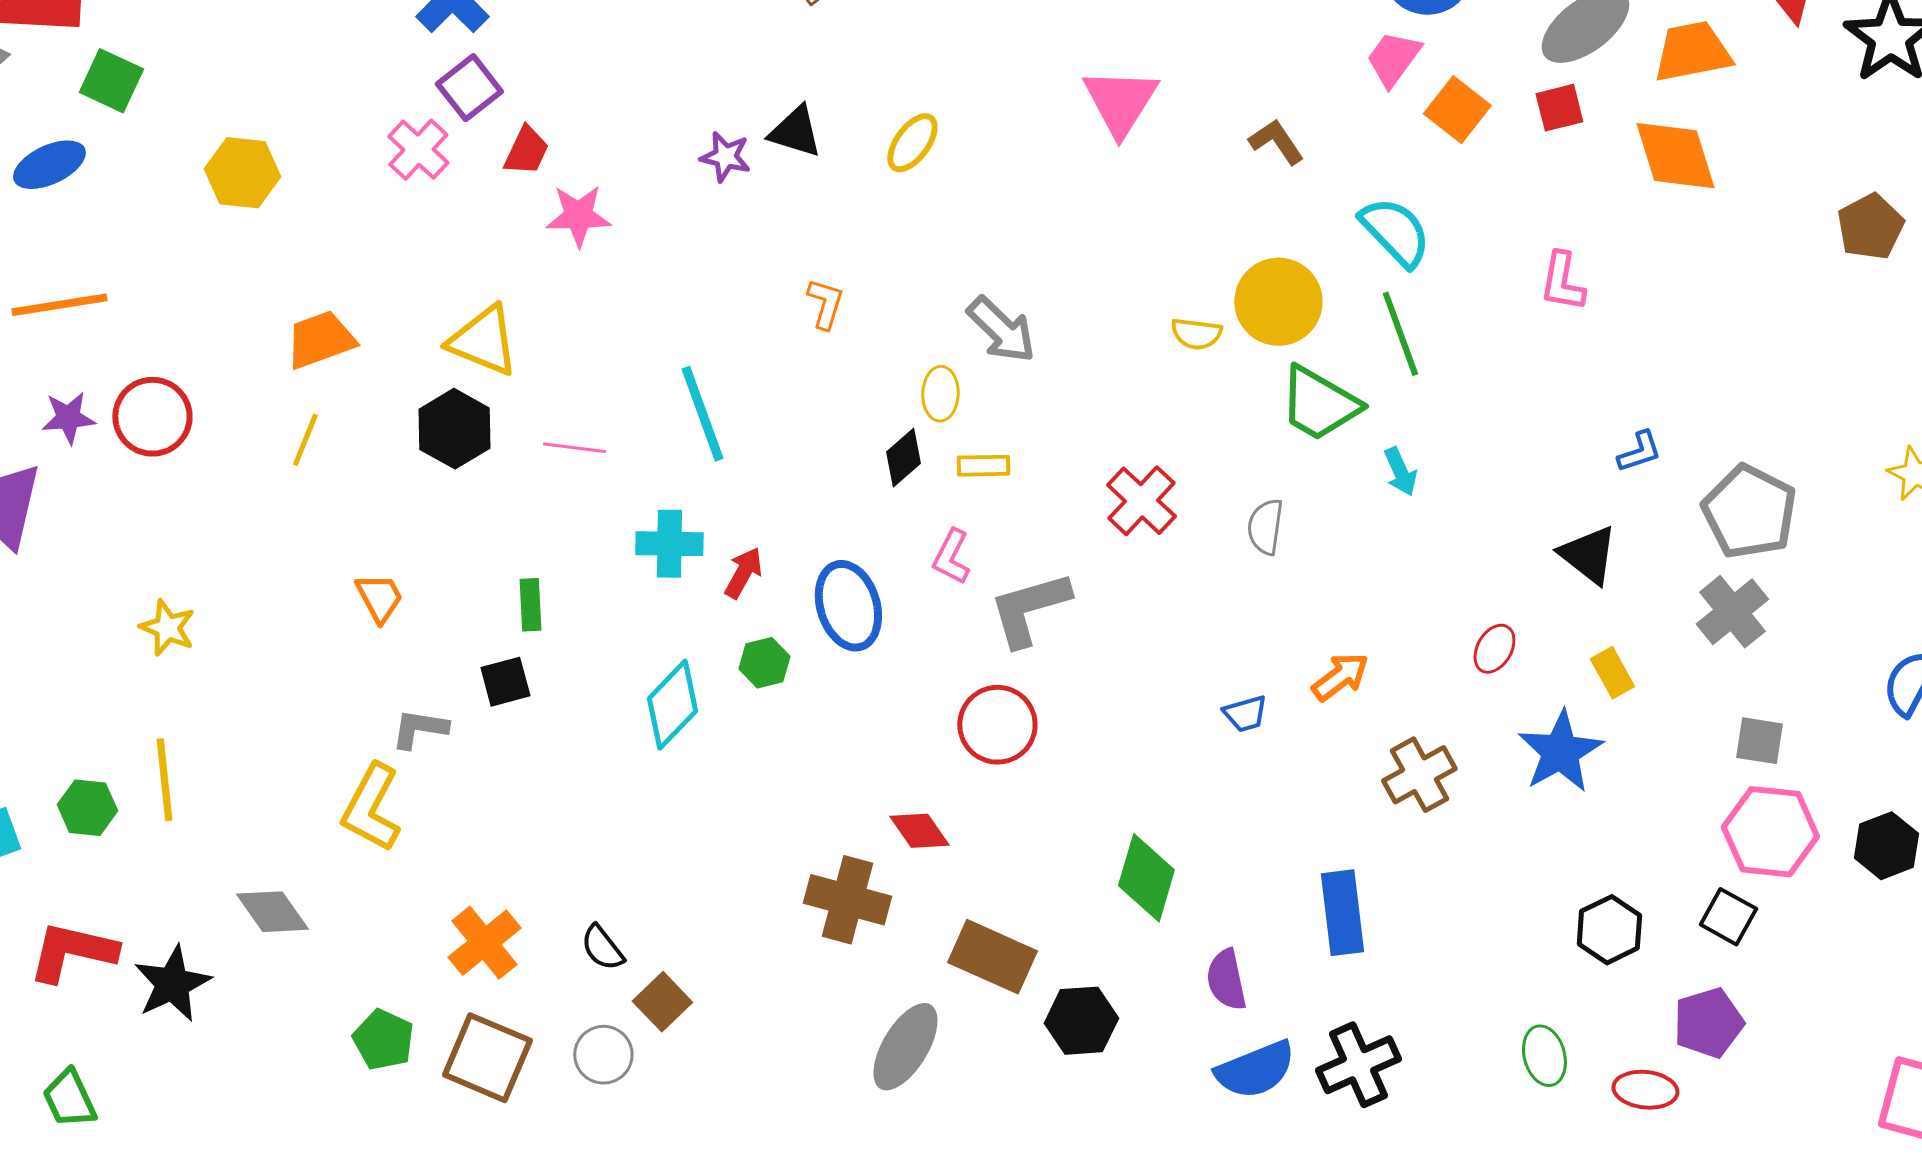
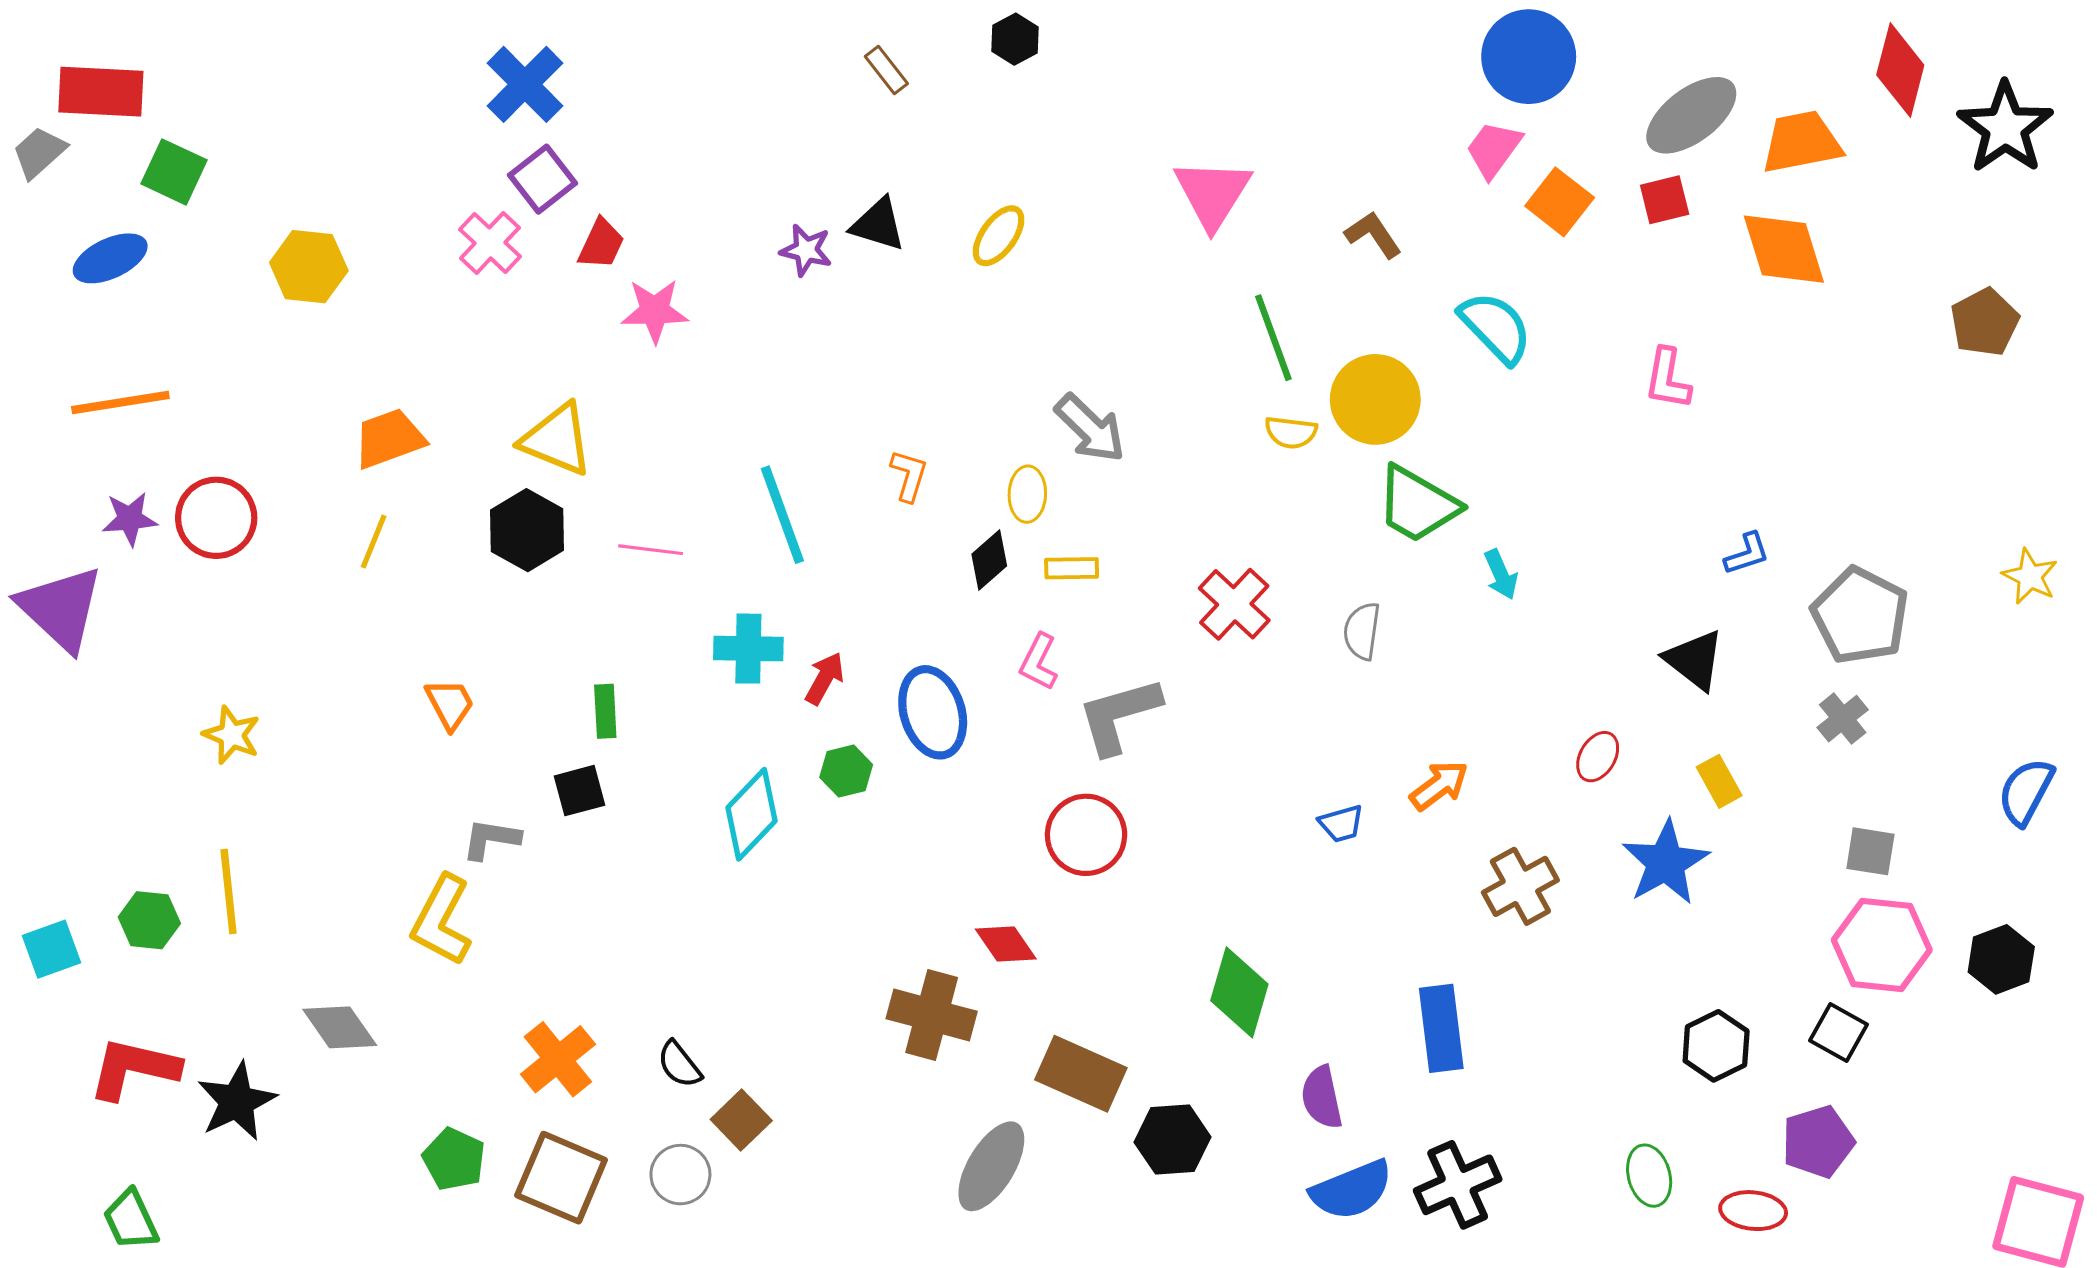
orange L-shape: (825, 304) -> (909, 476), moved
green line: (1400, 334) -> (1273, 338), moved
gray cross: (1732, 612) -> (1843, 719), size x0.7

